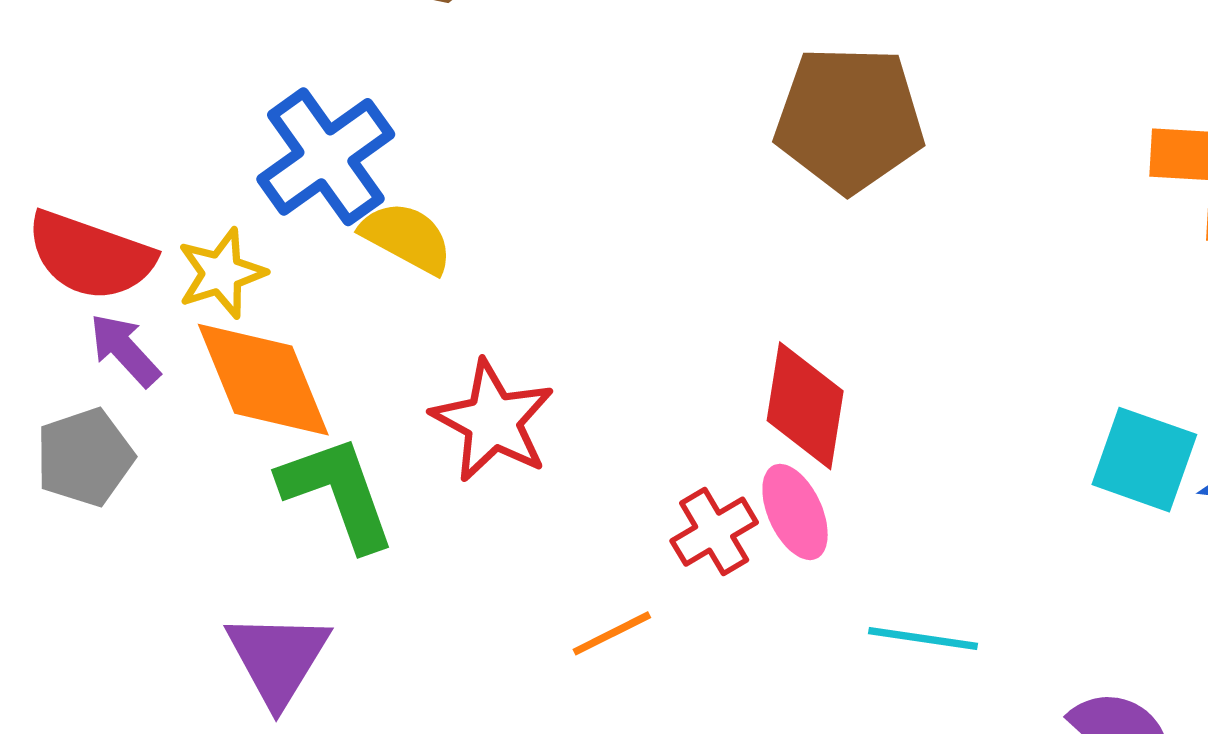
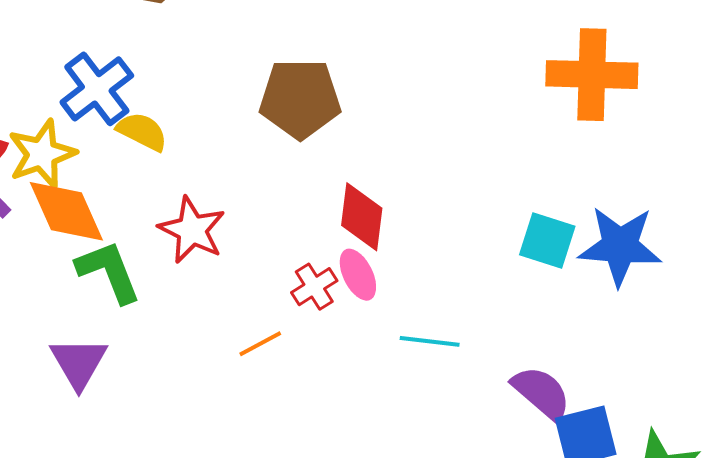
brown pentagon: (849, 119) -> (300, 99), moved
yellow star: (221, 273) -> (42, 154), size x1.4

